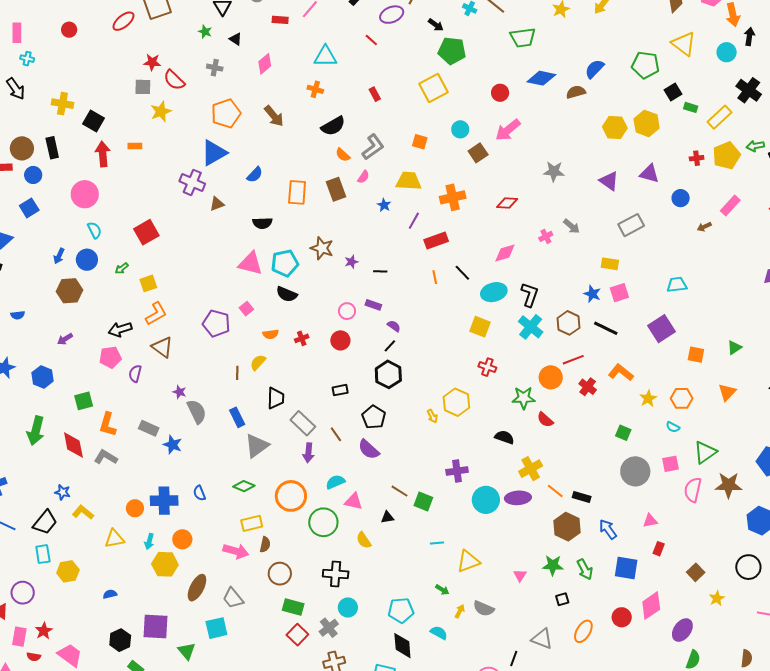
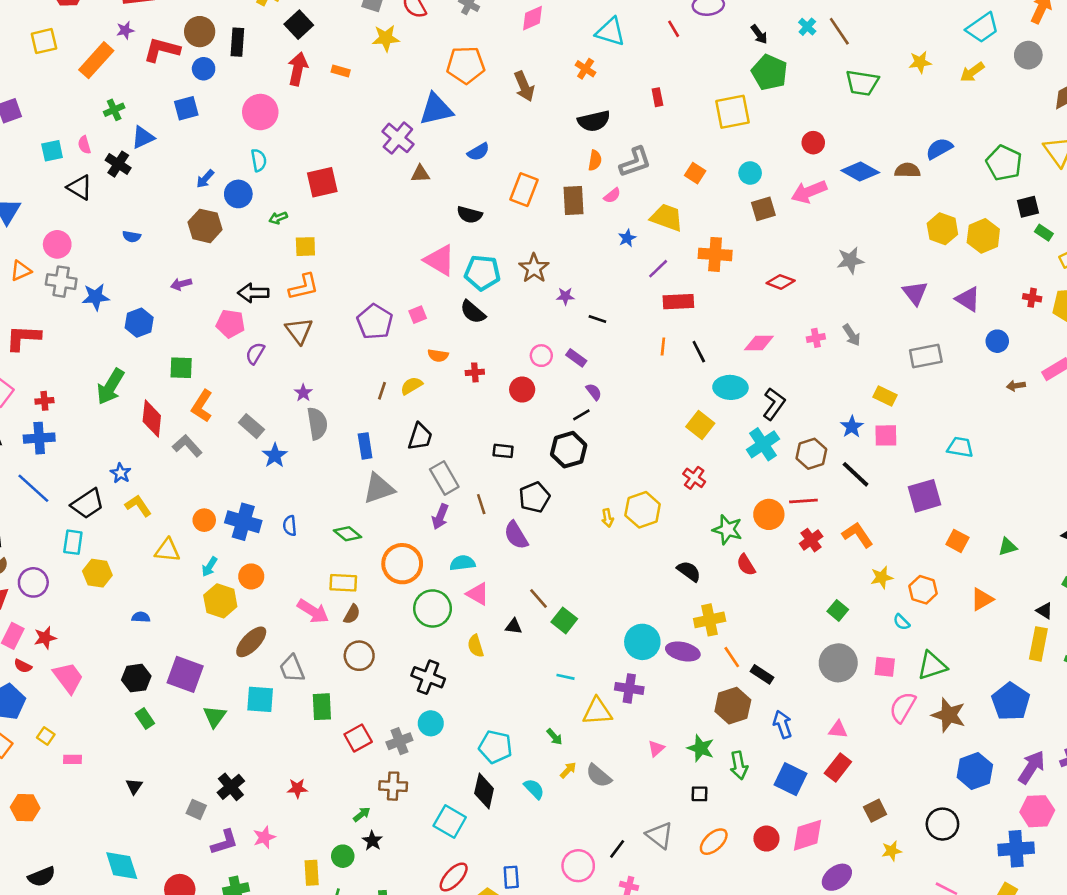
blue diamond: (541, 78) -> (860, 171), moved
orange semicircle: (343, 155) -> (595, 160), turned -140
gray star: (554, 171) -> (850, 260), turned -30
purple cross: (457, 471) -> (629, 688), moved
red rectangle: (659, 549) -> (838, 767), size x1.5
green rectangle: (293, 607) -> (322, 707), moved, turned 55

